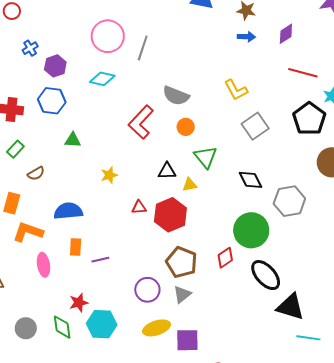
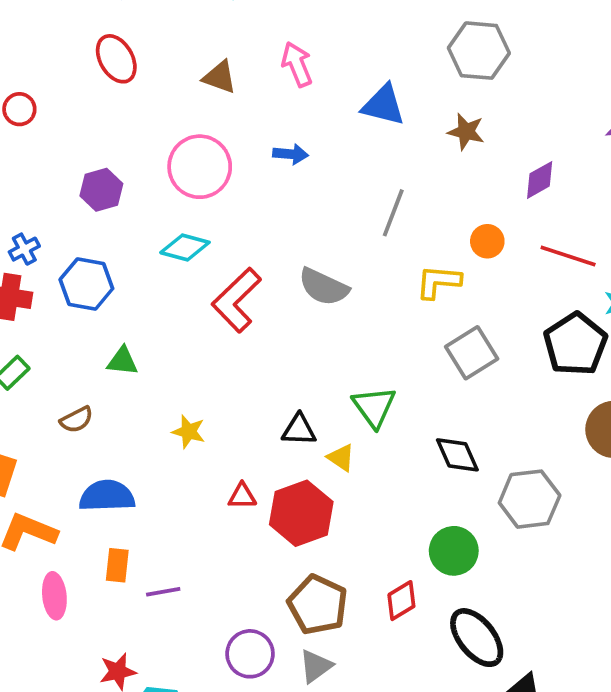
blue arrow: (246, 37) -> (291, 154), moved
blue cross: (30, 48) -> (24, 249), moved
gray line: (143, 48) -> (393, 213), moved
purple hexagon: (55, 66) -> (101, 190), moved
yellow L-shape: (236, 90) -> (438, 282), turned 120
red L-shape: (141, 122) -> (236, 300), moved
orange circle: (186, 127) -> (487, 241), moved
brown semicircle: (36, 173) -> (77, 420), moved
yellow star: (109, 175) -> (189, 432), turned 30
yellow triangle: (190, 185) -> (341, 458), turned 42
green circle: (251, 230) -> (454, 551), size x0.7

